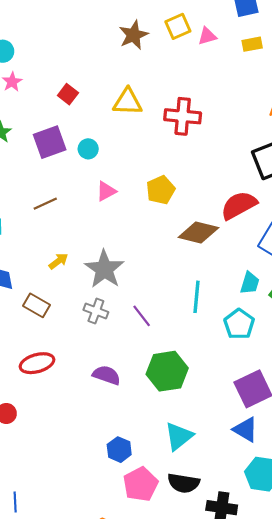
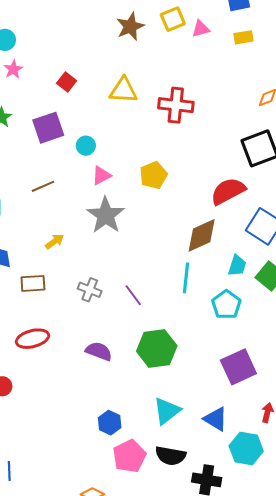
cyan circle: (88, 149) -> (86, 146), moved
brown diamond: (198, 232) -> (202, 235), moved, turned -39
gray star: (104, 269) -> (106, 215), moved
brown rectangle: (36, 305) -> (33, 283), turned -35
blue triangle: (245, 430) -> (216, 419), moved

